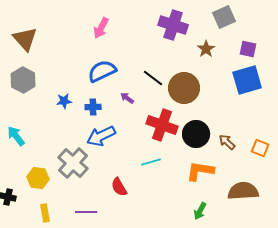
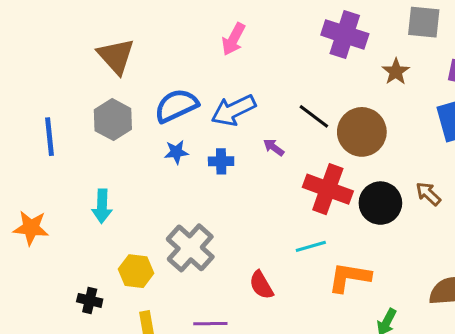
gray square: (224, 17) -> (424, 22), turned 30
blue semicircle: (102, 71) -> (176, 106), moved
cyan arrow: (16, 136) -> (102, 206), turned -140
blue arrow: (101, 136) -> (233, 110), moved
brown arrow: (227, 142) -> (428, 194), moved
orange L-shape: (200, 171) -> (349, 277), moved

